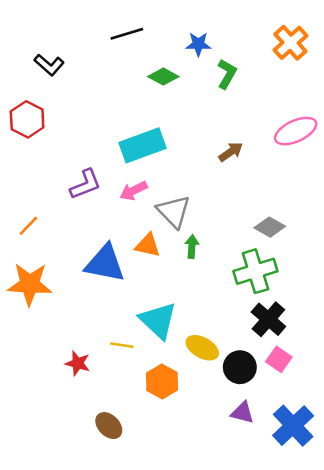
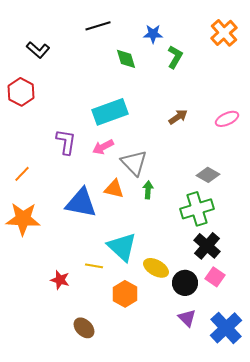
green diamond: (163, 77) -> (126, 59), turned 45
pink ellipse: (296, 131) -> (227, 119), moved, size x0.7
purple L-shape: (85, 184) -> (66, 142), turned -60
purple triangle: (242, 413) -> (187, 318), turned 30

